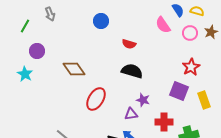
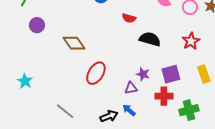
black semicircle: (132, 71) -> (150, 39), moved
cyan star: (25, 74) -> (25, 81), moved
purple square: (179, 91) -> (171, 74), moved, turned -36

